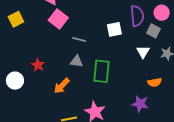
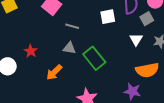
gray square: (153, 31) -> (147, 19), turned 32
green rectangle: (102, 71) -> (94, 58), turned -45
orange semicircle: (155, 82) -> (147, 70), size x1.6

